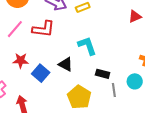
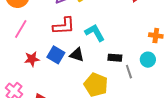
red L-shape: (43, 29) -> (64, 26), moved
blue square: (41, 73) -> (56, 55), moved

